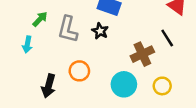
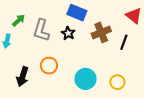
black line: (167, 38) -> (124, 42), turned 49
brown cross: (142, 54) -> (101, 32), moved

